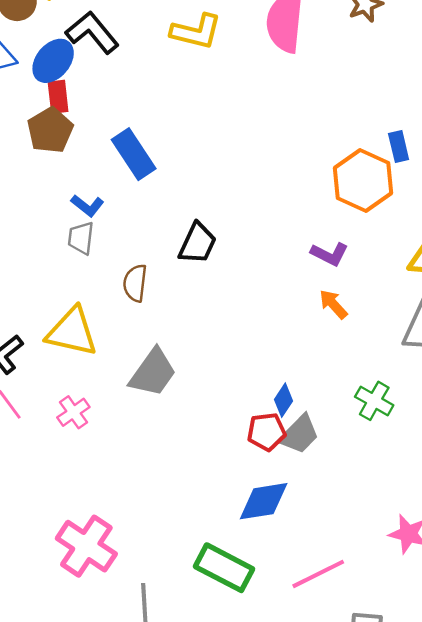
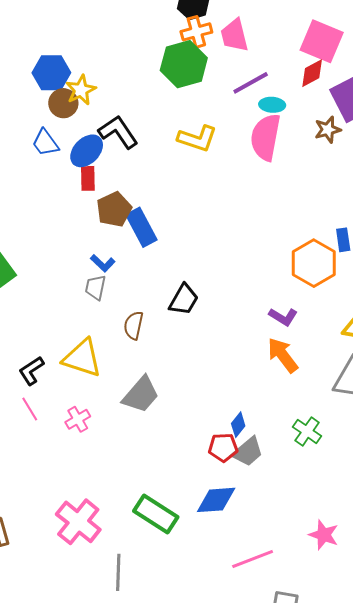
brown pentagon: (50, 130) -> (114, 209), moved
orange arrow: (333, 304) -> (283, 355), size x1.5
green rectangle: (224, 568) -> (156, 514), moved

